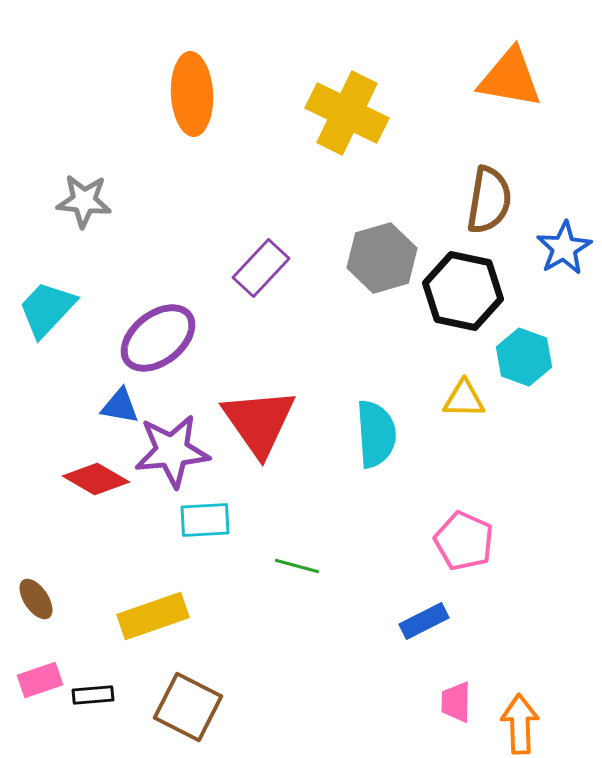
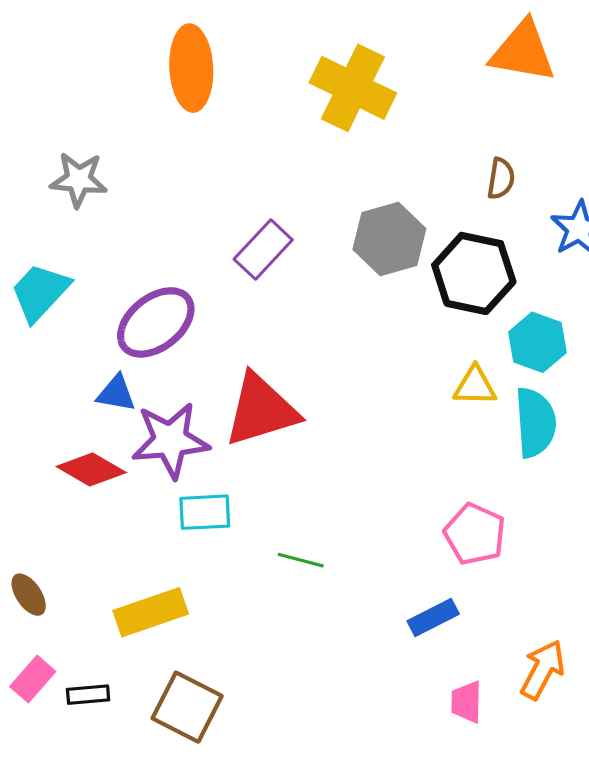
brown semicircle: (489, 200) -> (501, 179), size x0.6
red triangle: (259, 422) -> (261, 410), turned 48
cyan semicircle: (376, 434) -> (535, 423), moved
pink rectangle: (40, 680) -> (33, 679), turned -30
orange arrow: (520, 724) -> (543, 670), moved, turned 30

